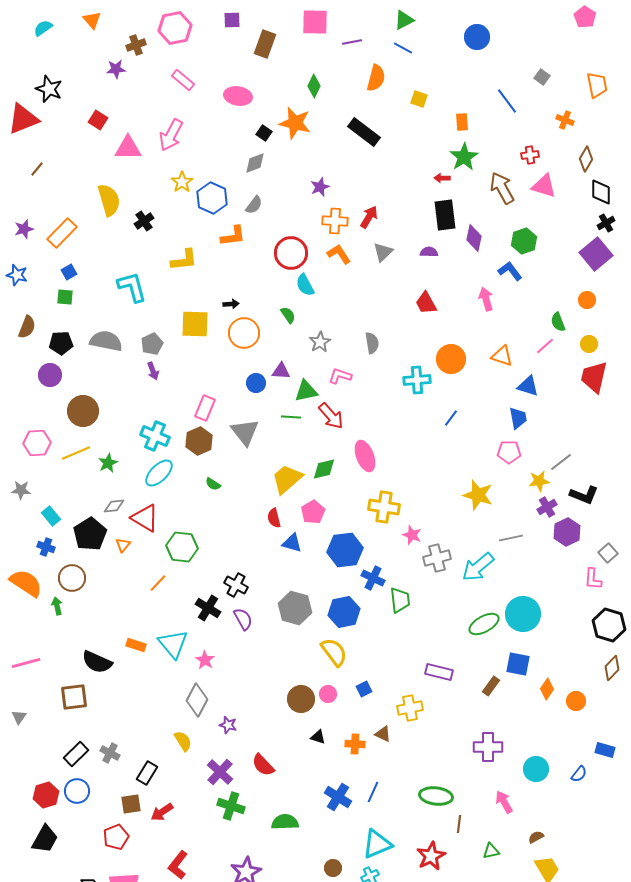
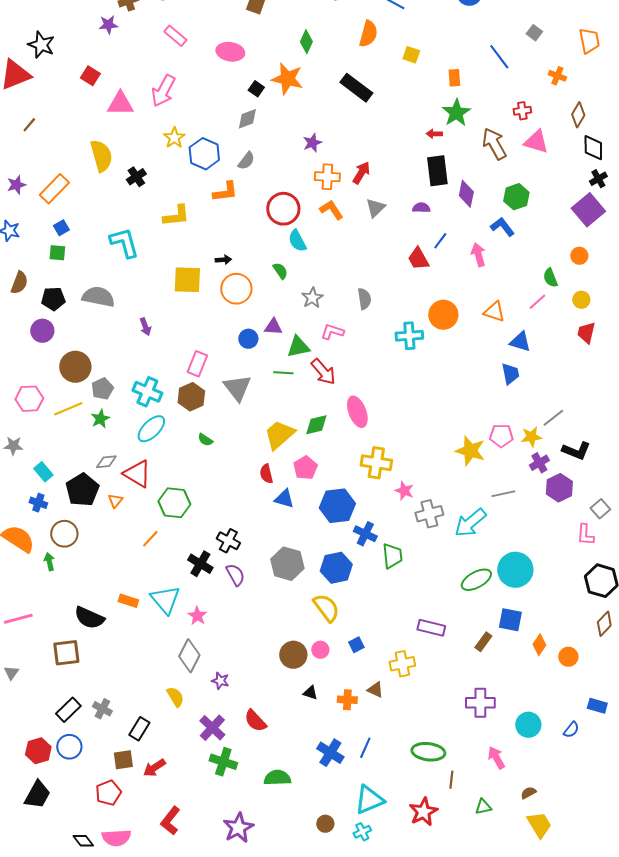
gray pentagon: (152, 344) -> (102, 389), moved
red trapezoid: (594, 377) -> (586, 333), size x0.7
blue line: (451, 418) -> (440, 241), moved
pink pentagon: (509, 452) -> (501, 436), moved

